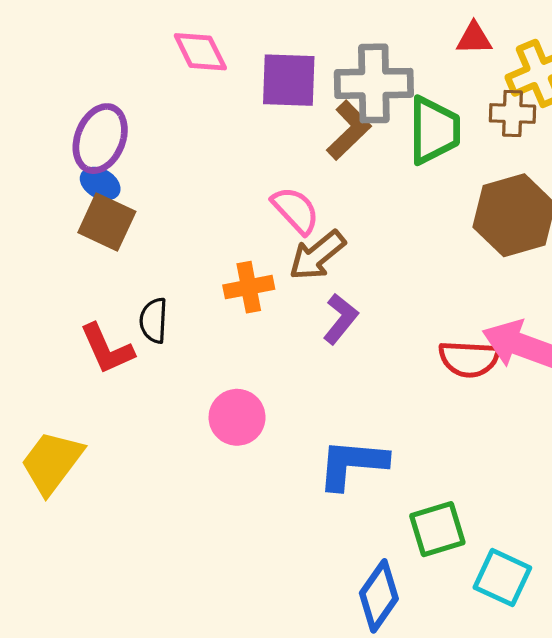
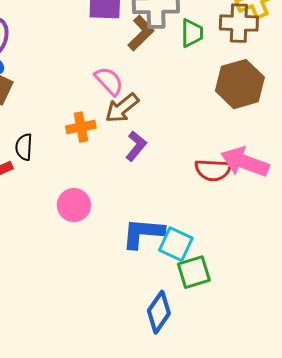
brown cross: (512, 114) -> (239, 23), size x1.4
green trapezoid: (434, 130) -> (192, 33), size x0.7
cyan square: (502, 578) -> (176, 244), moved

